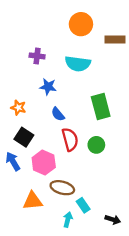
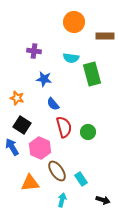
cyan semicircle: (78, 64) -> (71, 58), size x0.7
green rectangle: (101, 106) -> (92, 74), moved
brown ellipse: (62, 188) -> (57, 171), turned 40
cyan rectangle: (83, 205) -> (81, 179), moved

